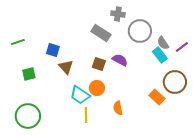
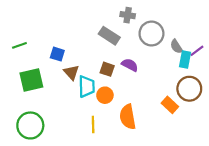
cyan rectangle: (160, 55) -> (185, 59), moved, turned 49
green square: (29, 74) -> (31, 80), size x1.6
cyan trapezoid: (80, 95) -> (87, 87), moved, turned -125
orange semicircle: (118, 108) -> (128, 117), size x1.6

